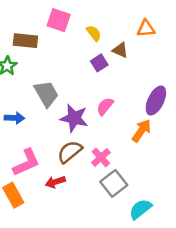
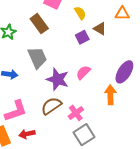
brown rectangle: (25, 41) -> (39, 24), moved, turned 42
orange arrow: (141, 131) -> (110, 95), turned -42
red arrow: (55, 182) -> (27, 134), moved

